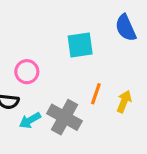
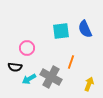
blue semicircle: (126, 28) -> (85, 29), moved
yellow arrow: (124, 102) -> (89, 84), moved

